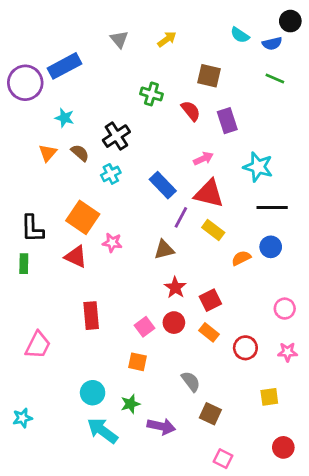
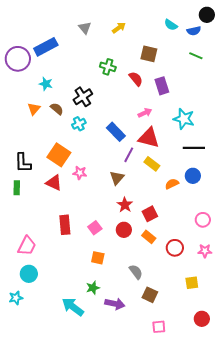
brown triangle: (164, 250) -> (117, 178), turned -35
pink square: (144, 327) -> (95, 228), moved
cyan circle: (93, 393) -> (29, 274), moved
pink square: (223, 459) -> (159, 327), turned -32

